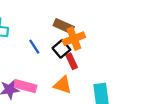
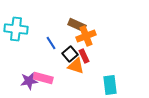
black square: (61, 49) -> (70, 54), moved
orange triangle: (63, 85) -> (76, 66), moved

